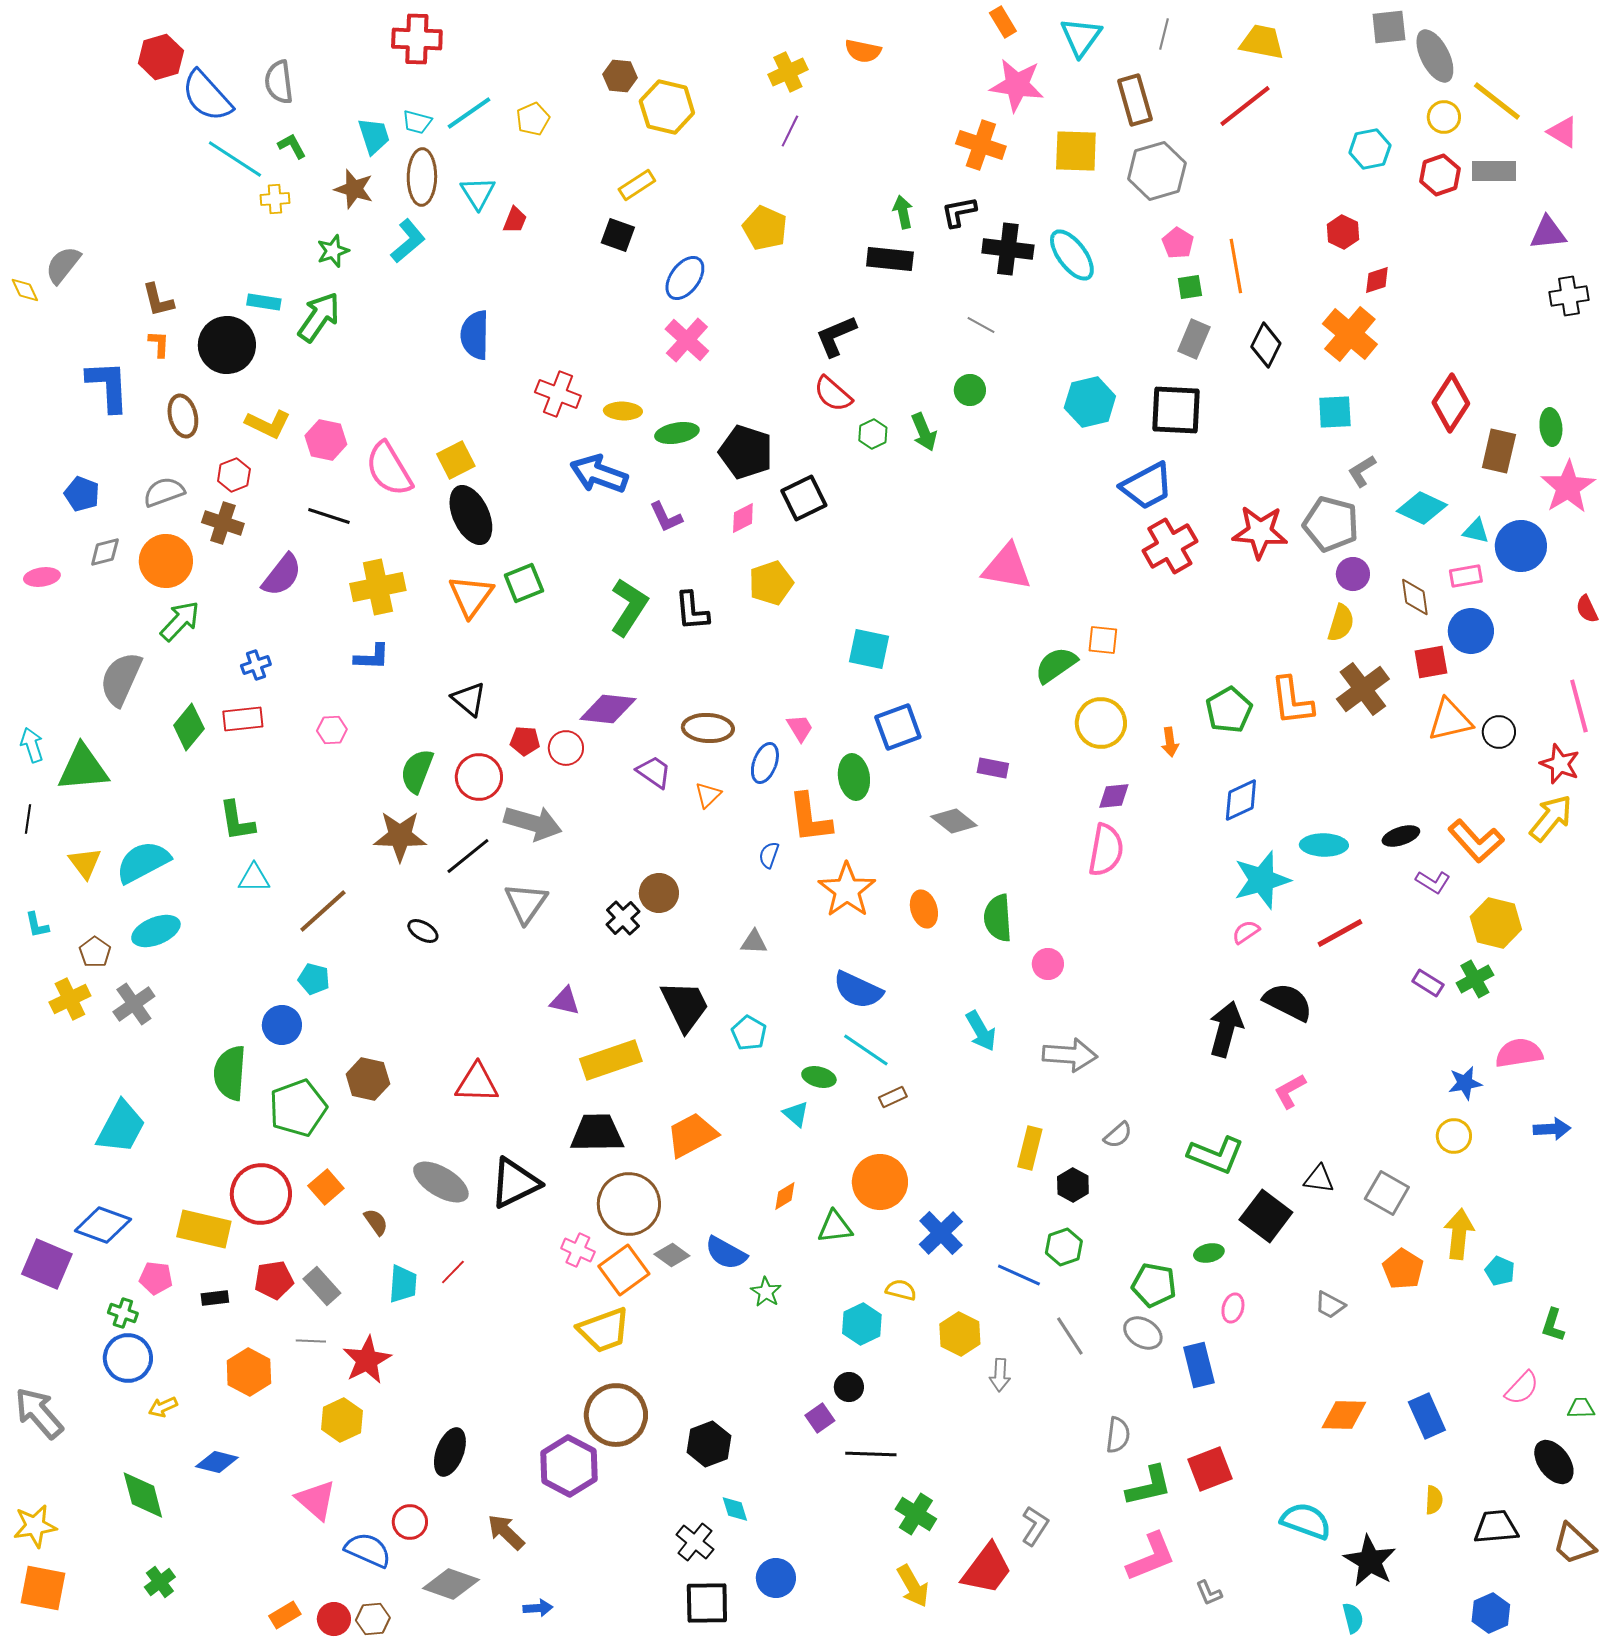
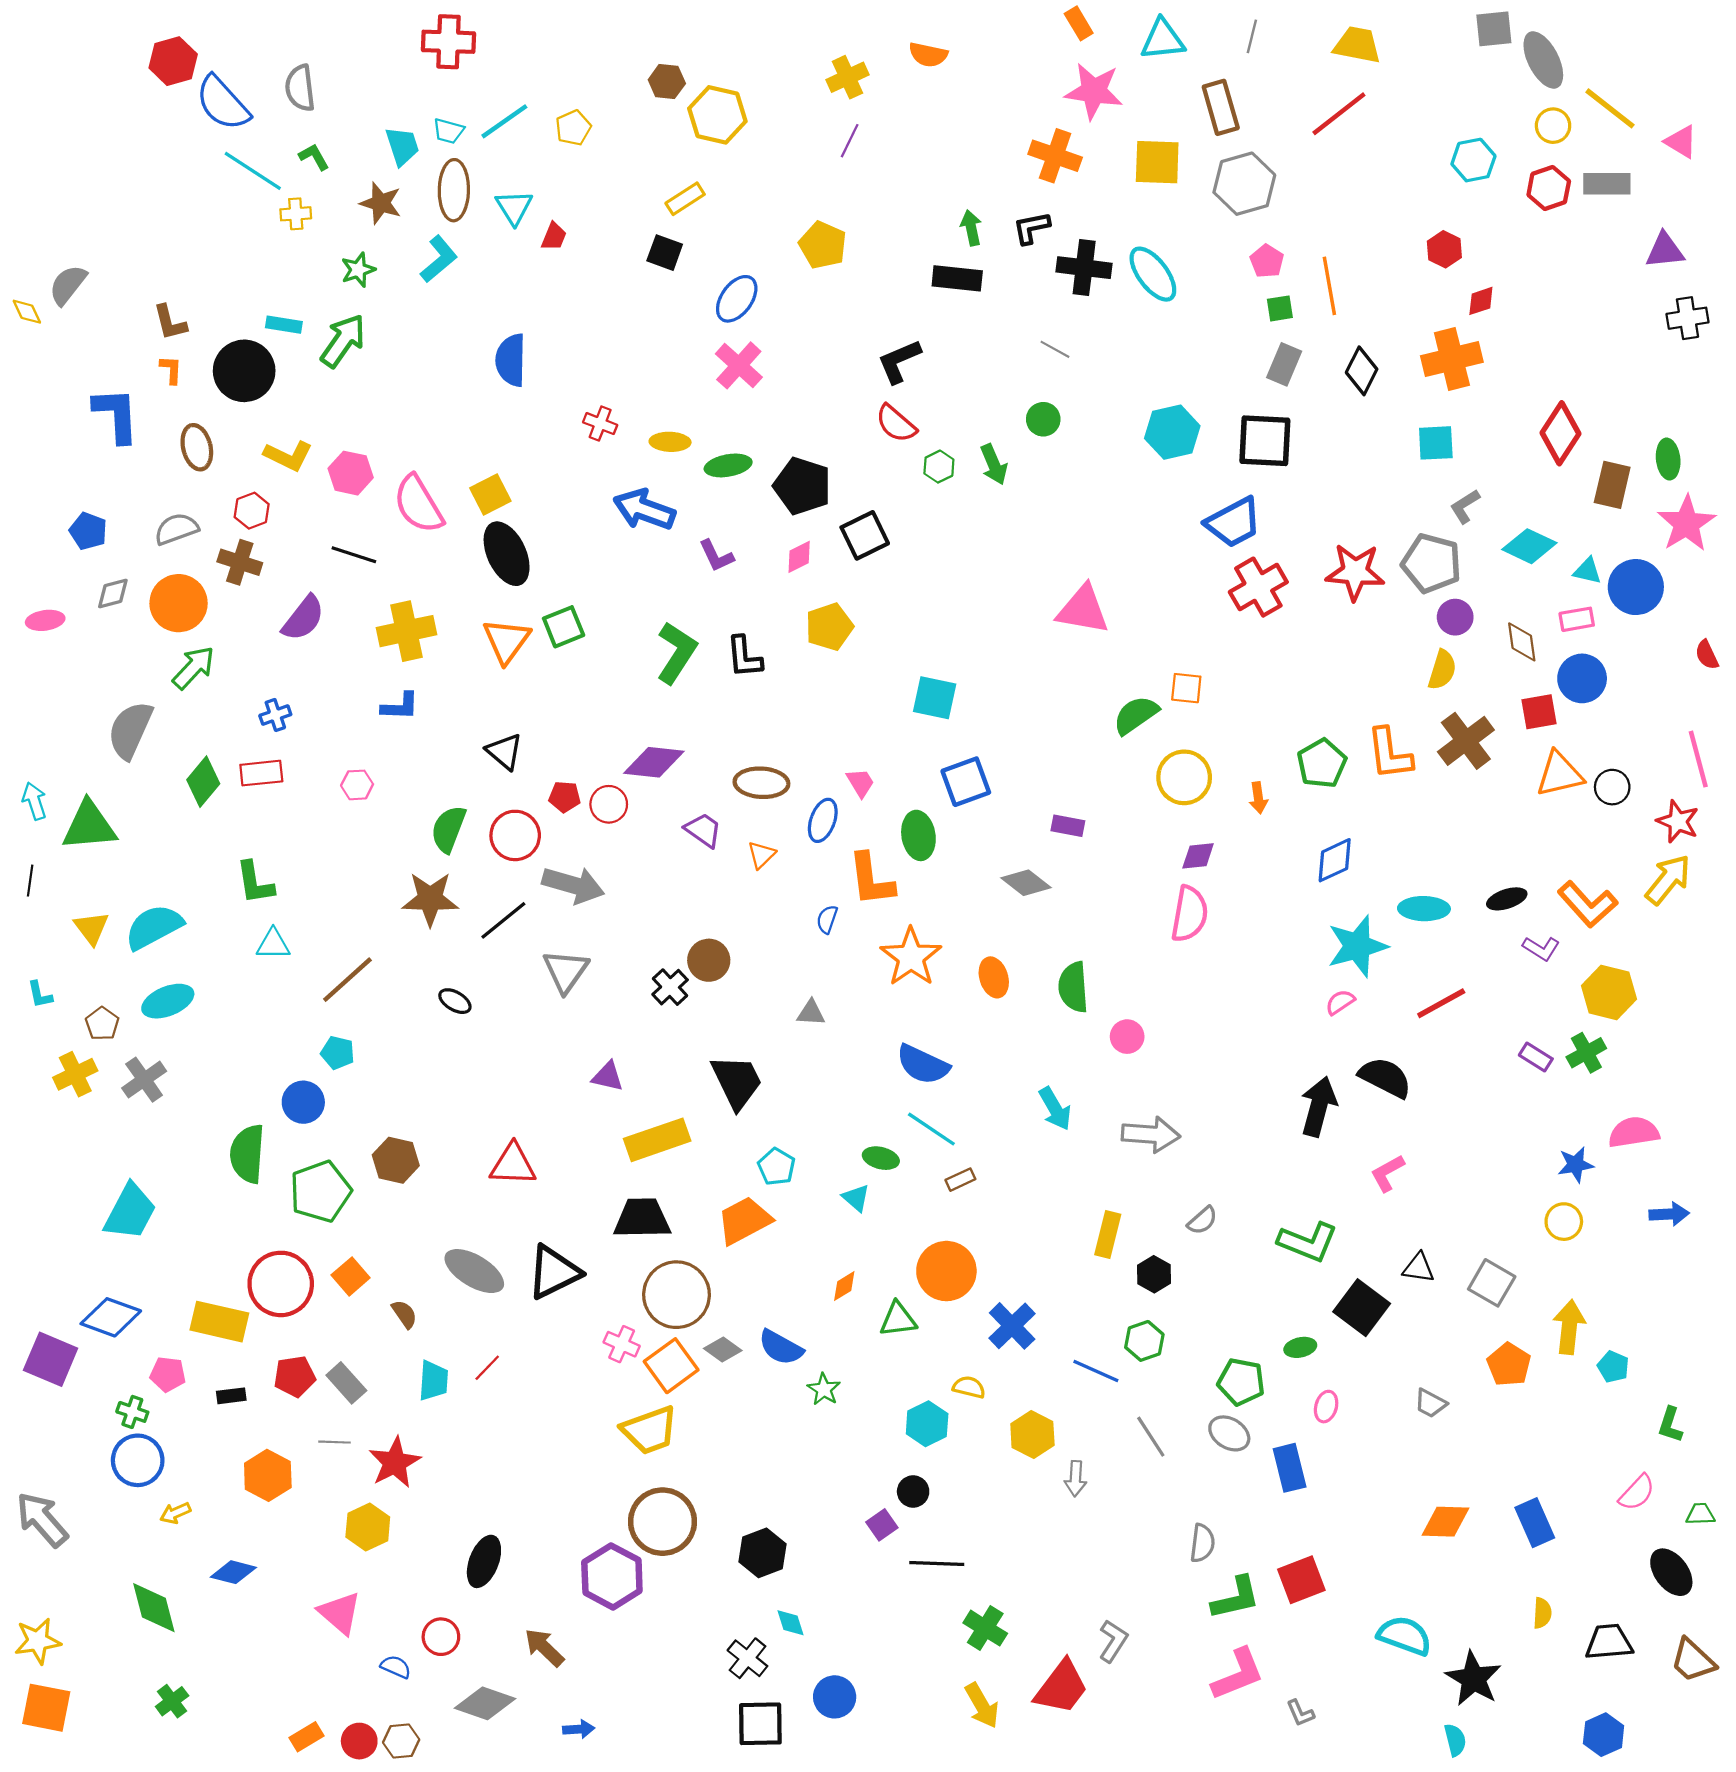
cyan triangle: (1081, 37) -> (1163, 40), turned 48
orange cross: (1350, 334) -> (1452, 359), turned 36
red cross: (558, 394) -> (600, 424), size x0.7
cyan pentagon: (749, 1033) -> (777, 1167), moved
blue semicircle: (368, 1550) -> (396, 1667), size x0.6

